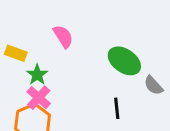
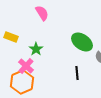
pink semicircle: (63, 36) -> (42, 13), moved
green star: (37, 75) -> (36, 49), moved

